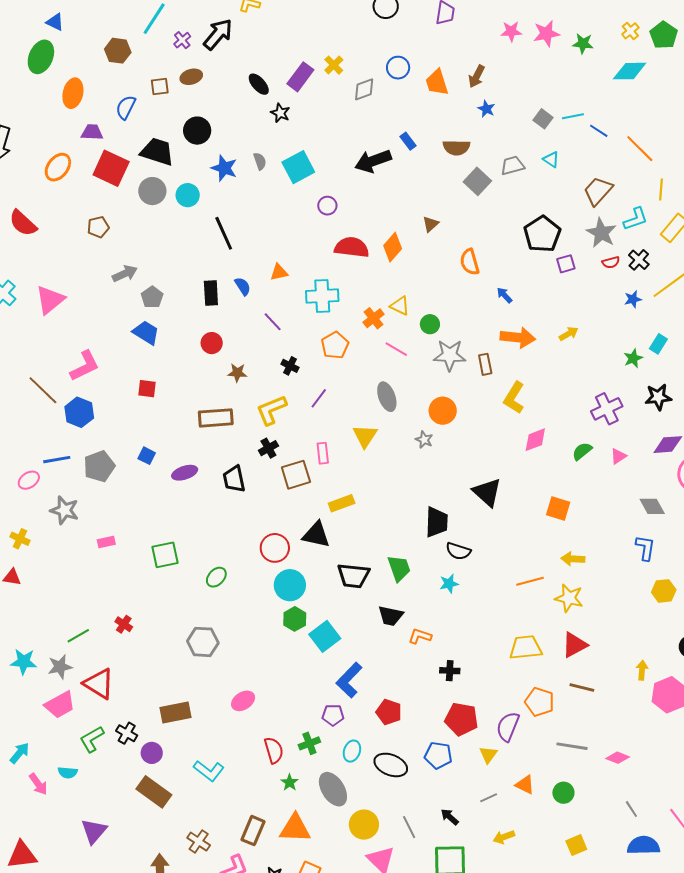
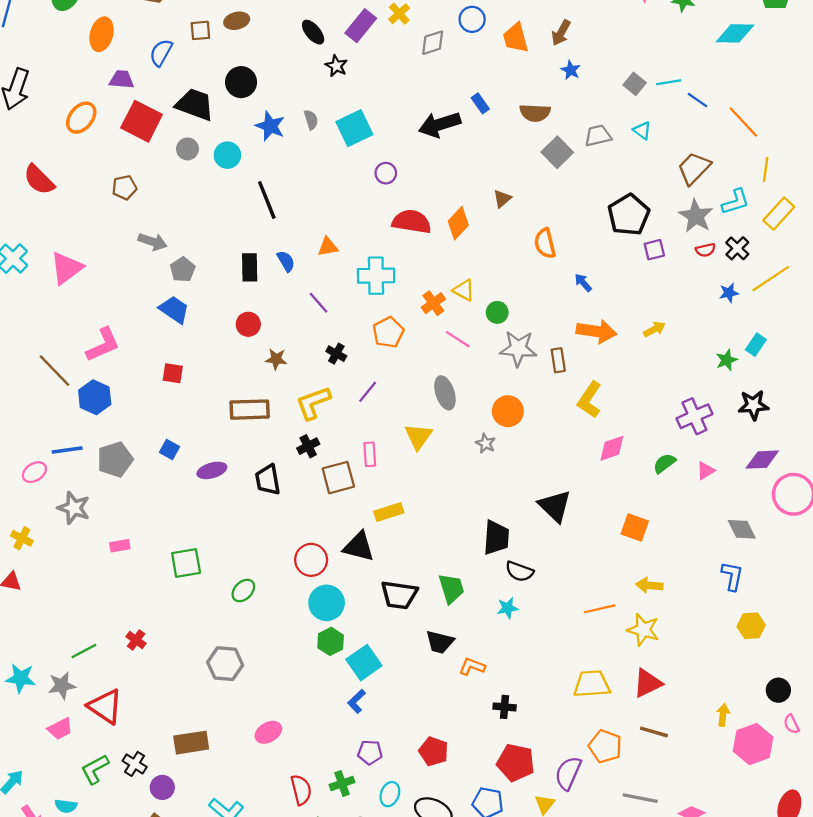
gray circle: (152, 191) -> (188, 149), size x0.7
gray arrow: (125, 274) -> (153, 242), turned 40
blue L-shape: (349, 680) -> (357, 701), moved, size x0.6
pink trapezoid: (60, 705) -> (60, 729), size x0.7

